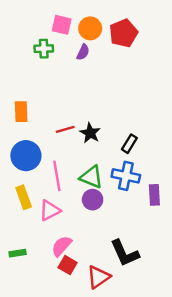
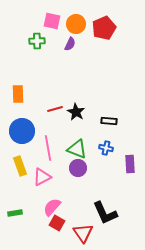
black rectangle: (129, 144) -> (109, 121), turned 63
blue cross: (126, 176) -> (106, 148), size x0.6
red triangle: (98, 277) -> (83, 233), turned -30

